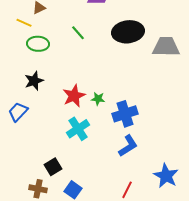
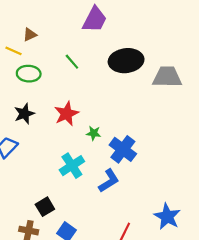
red star: (74, 96) -> (67, 114), moved
blue cross: (125, 114) -> (123, 149), turned -35
blue L-shape: (128, 146) -> (109, 181), moved

